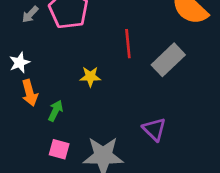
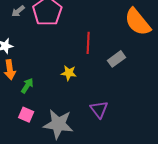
gray rectangle: (168, 60) -> (117, 59), size x0.7
yellow star: (90, 77) -> (69, 73), moved

